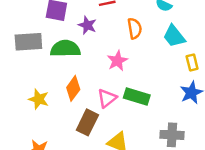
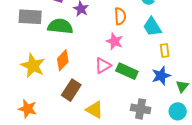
pink star: (117, 61) -> (115, 41), moved, turned -30
green rectangle: (137, 97) -> (127, 71), moved
pink triangle: (107, 98) -> (103, 66), moved
yellow star: (39, 99) -> (33, 66), size x1.4

